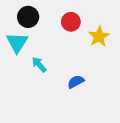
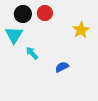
red circle: (71, 22) -> (45, 13), moved

